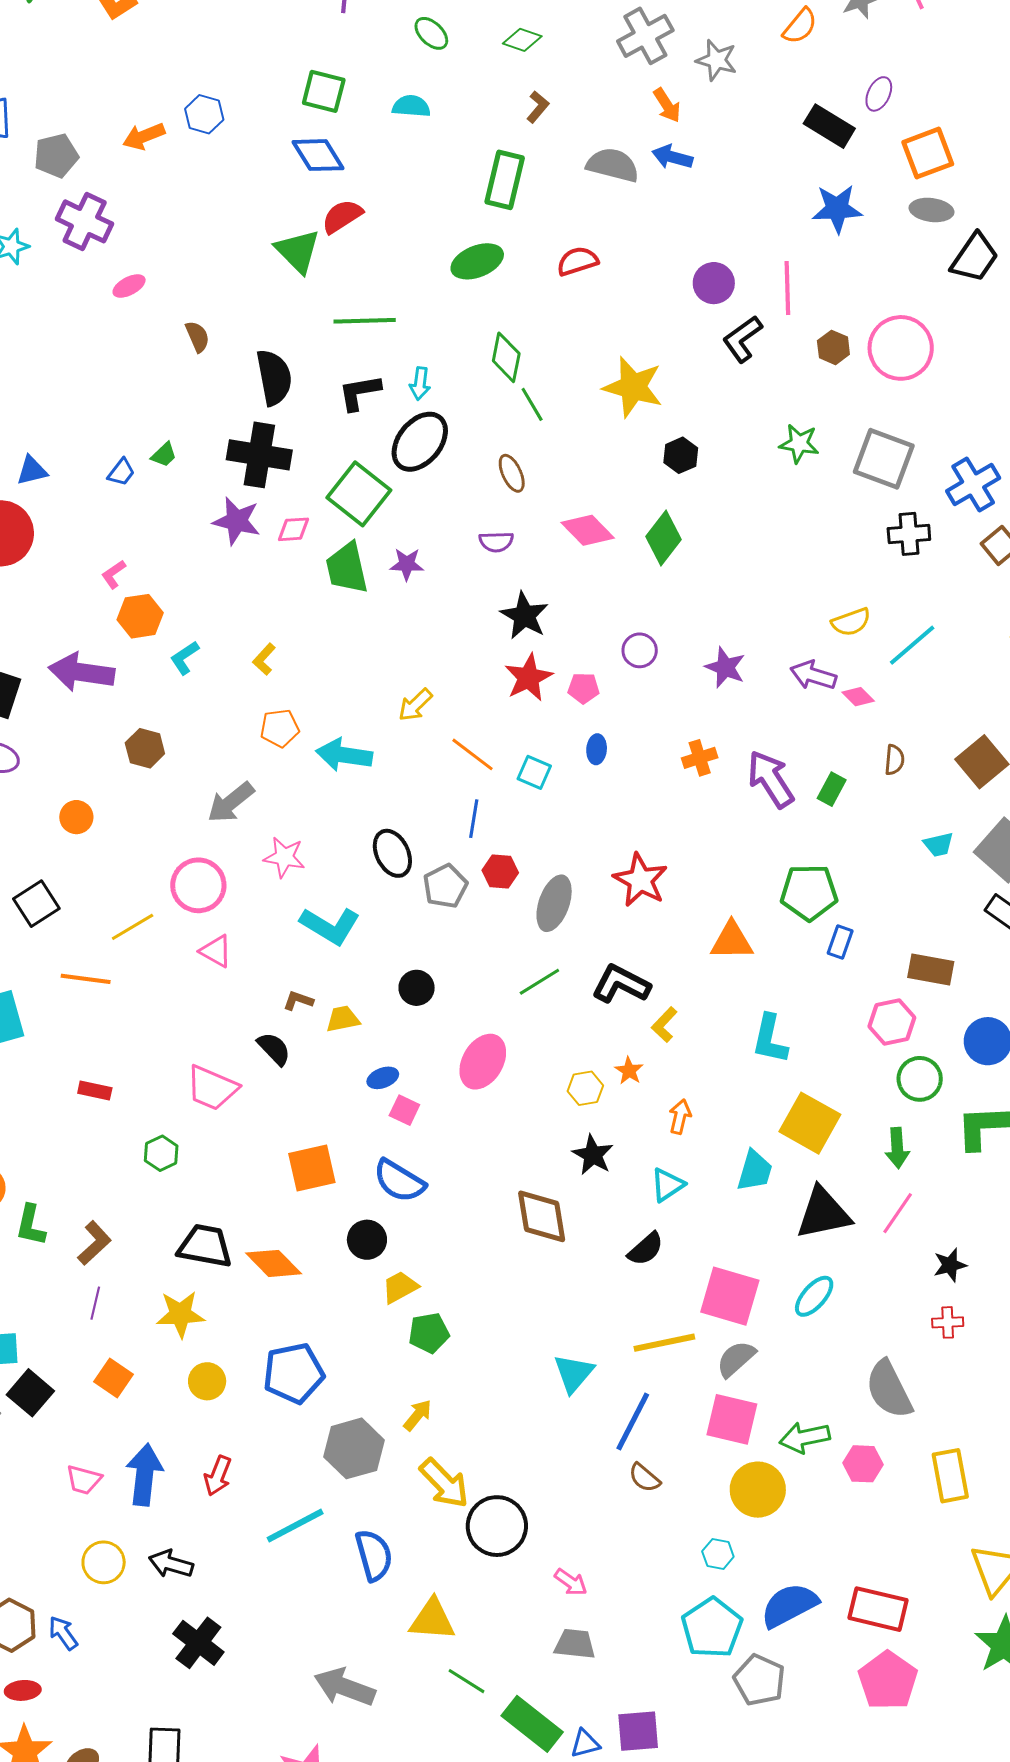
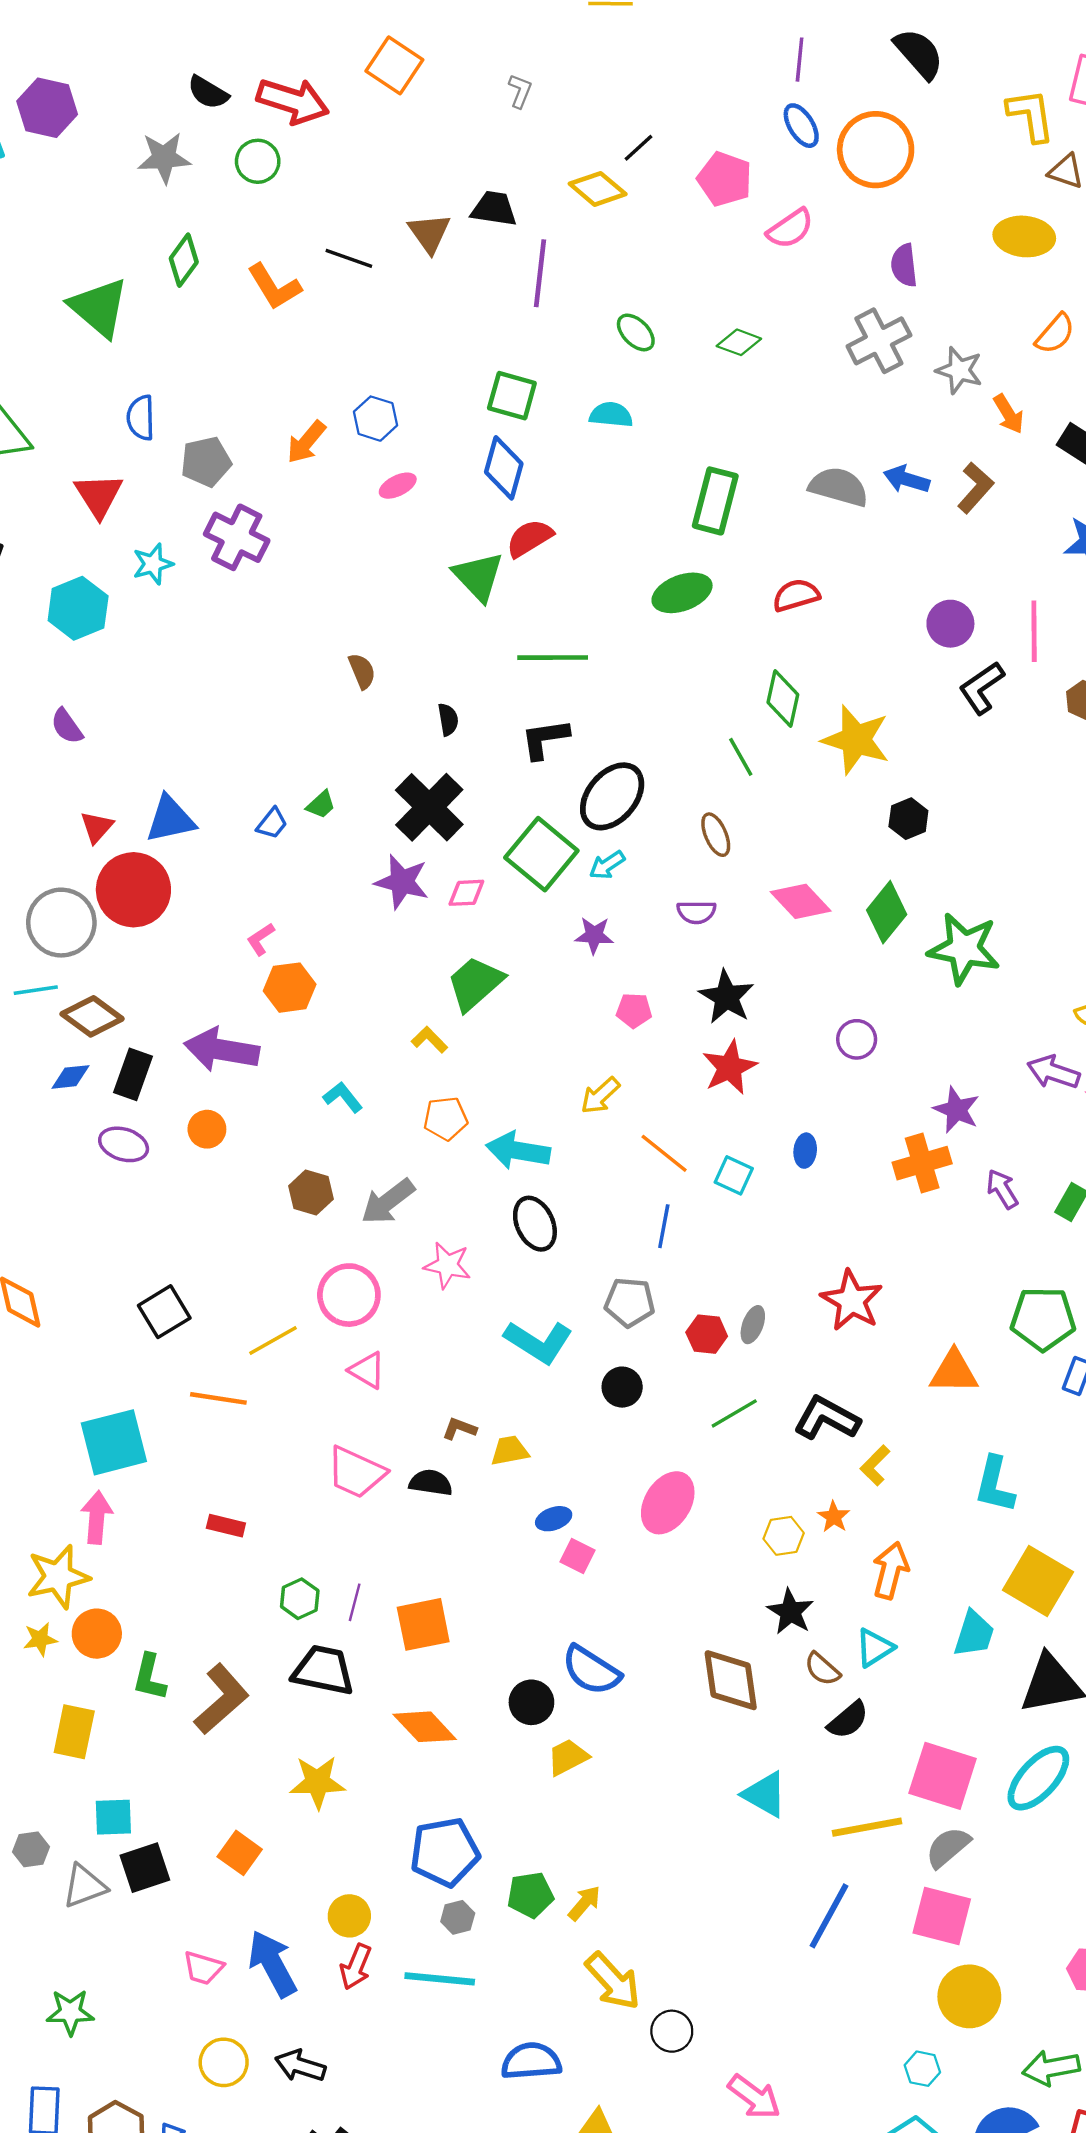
orange arrow: (667, 105) -> (1009, 414), moved
brown L-shape: (538, 107) -> (975, 488), moved, size x1.4
orange arrow: (144, 136) -> (306, 442), turned -30
blue diamond: (318, 155) -> (504, 468), turned 46
pink ellipse: (129, 286) -> (398, 486), moved
green diamond: (506, 357) -> (783, 699), moved
black semicircle: (274, 377) -> (448, 720), size x0.5
cyan arrow: (420, 383) -> (607, 865), moved, turned 48
green star: (799, 444) -> (964, 949), moved, size x1.6
black cross: (259, 455) -> (429, 807), turned 34
blue triangle: (32, 471) -> (170, 819), size x1.4
green trapezoid: (347, 568) -> (475, 983), moved, turned 60
cyan L-shape: (185, 658) -> (343, 1097), moved, turned 84
yellow L-shape: (264, 659) -> (429, 1040), turned 92
purple star: (725, 667) -> (957, 1110), moved
pink pentagon: (584, 688) -> (634, 1010), moved
brown hexagon: (145, 748) -> (311, 1192), moved
orange cross: (700, 758) -> (922, 1163), size x1.4
purple arrow: (771, 779) -> (1002, 1189), size x0.6
orange circle: (76, 817) -> (207, 1129), moved
black ellipse: (392, 853) -> (535, 1224), moved
red hexagon: (500, 872) -> (707, 1334), moved
gray pentagon: (445, 886) -> (630, 1302), turned 30
gray ellipse: (554, 903) -> (753, 1325), size x0.6
cyan L-shape: (330, 926) -> (539, 1342), moved
black circle: (417, 988) -> (622, 1387), moved
black semicircle: (274, 1049) -> (431, 1483), turned -39
pink trapezoid: (212, 1088) -> (356, 1472), moved
orange arrow: (680, 1117) -> (890, 1570), size x1.4
orange square: (312, 1168) -> (423, 1624), moved
blue semicircle: (399, 1181) -> (591, 1670), moved
brown L-shape: (94, 1243) -> (221, 1699), size x1.4
black trapezoid: (205, 1246) -> (323, 1670), moved
cyan ellipse: (814, 1296) -> (1038, 1778), size x1.4
purple line: (95, 1303) -> (355, 1602), moved
green pentagon: (429, 1333) -> (530, 1895), moved
cyan triangle: (574, 1373) -> (765, 1794), moved, turned -42
yellow circle: (207, 1381) -> (349, 1916), moved
black square: (30, 1393) -> (145, 1868), turned 30
green arrow: (805, 1438) -> (1051, 2068), moved
gray hexagon: (354, 1448) -> (458, 1917), moved, size x0.5
blue arrow: (144, 1475) -> (272, 1964), turned -36
brown semicircle: (644, 1478) -> (822, 1669), moved
cyan line: (295, 1526) -> (440, 1979), moved, turned 32
black circle: (497, 1526) -> (672, 2031), size x0.6
blue semicircle: (374, 1555) -> (531, 2061), turned -80
pink arrow: (571, 1582) -> (754, 2097), size x1.4

